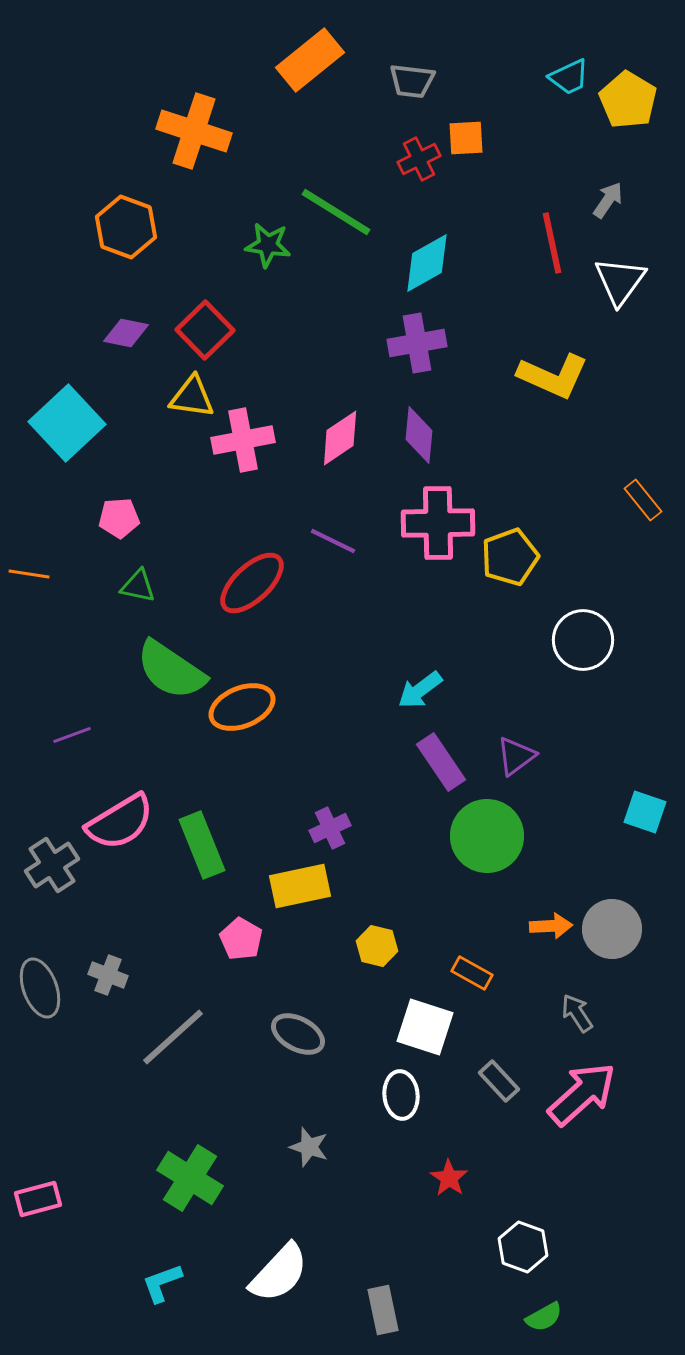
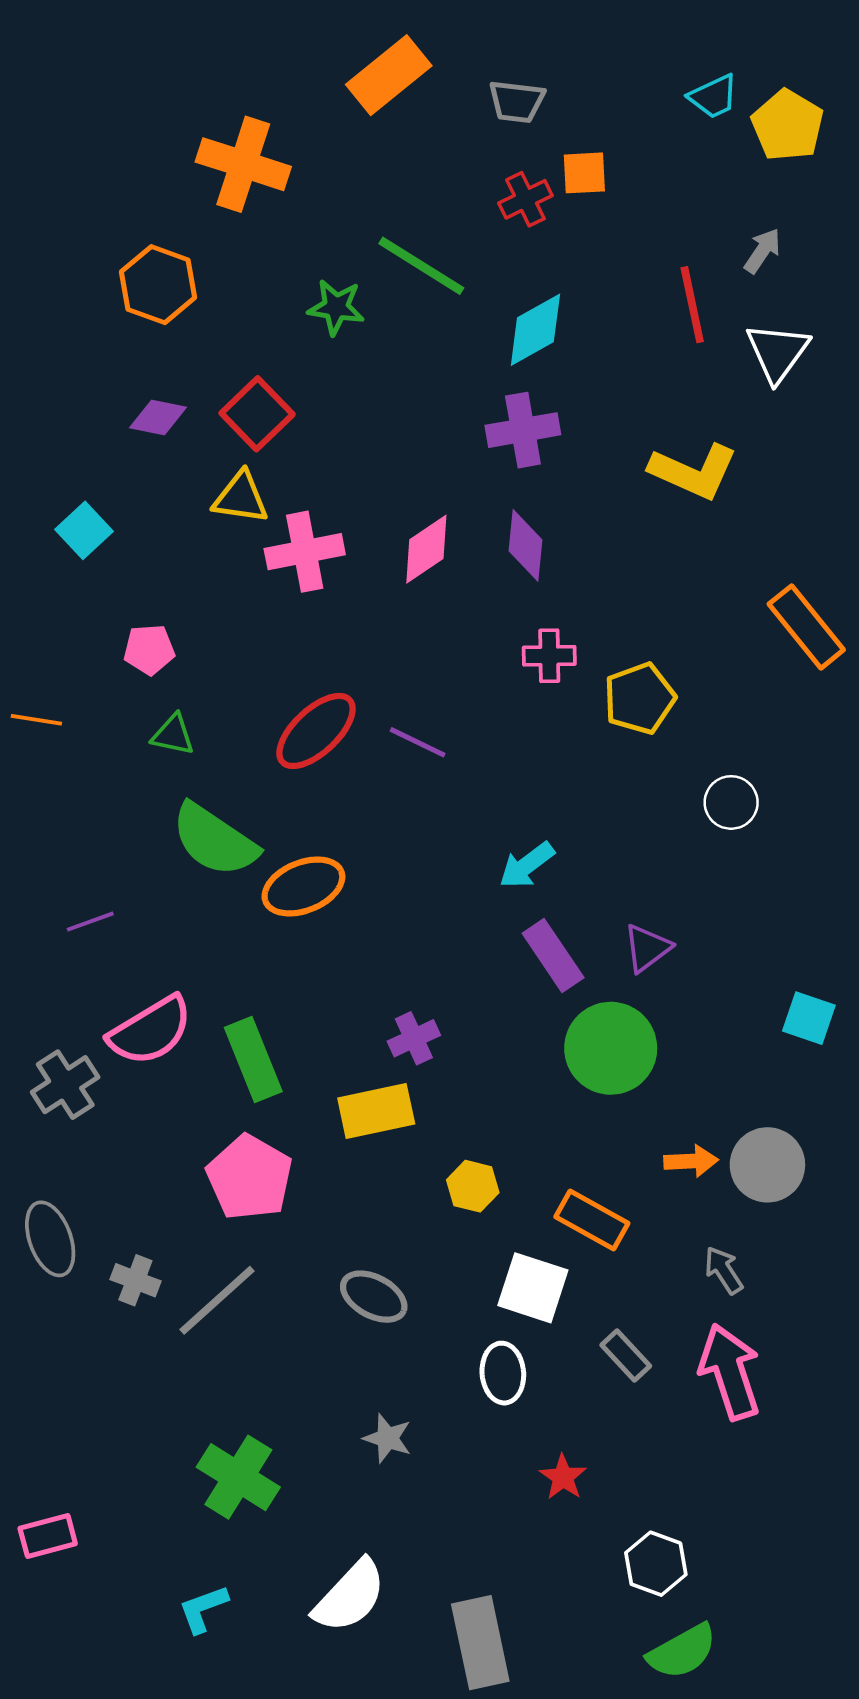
cyan square: (67, 423) -> (84, 530), size x0.6
orange rectangle: (643, 500) -> (806, 627), size x1.6
pink cross: (438, 523) -> (549, 656), size x0.6
purple line: (333, 541) -> (418, 742), moved
white circle: (583, 640) -> (731, 802), size x0.7
pink pentagon: (241, 939) -> (250, 1177), moved, size x1.6
orange rectangle: (472, 973) -> (592, 1220), size x1.4
gray cross: (108, 975) -> (135, 1280), moved
pink arrow: (582, 1094) -> (730, 1372), turned -66
pink rectangle: (38, 1199) -> (48, 1536), moved
gray rectangle: (383, 1310) -> (480, 1643), size x1.5
green semicircle: (544, 1317) -> (682, 1651), size x1.5

